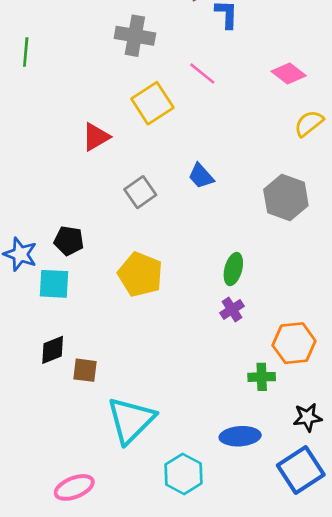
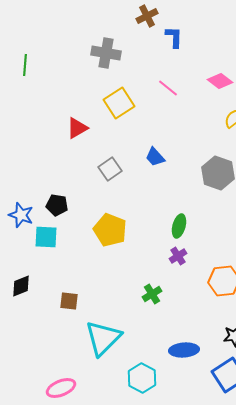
pink line: (202, 73) -> (168, 88), moved
black diamond: (53, 350) -> (21, 286), moved
green cross: (262, 377) -> (152, 294), moved, turned -30

